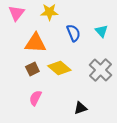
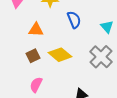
cyan triangle: (101, 31) -> (107, 27), moved
orange triangle: (35, 43) -> (36, 30), size x0.7

